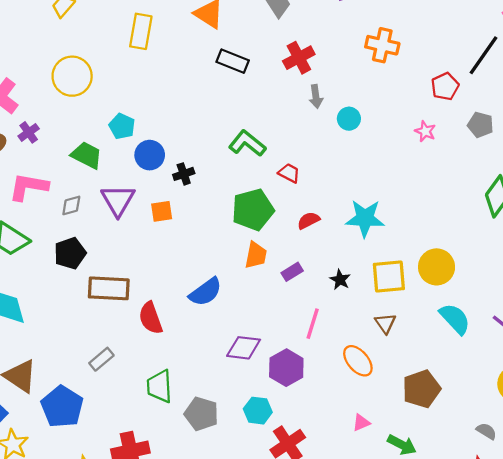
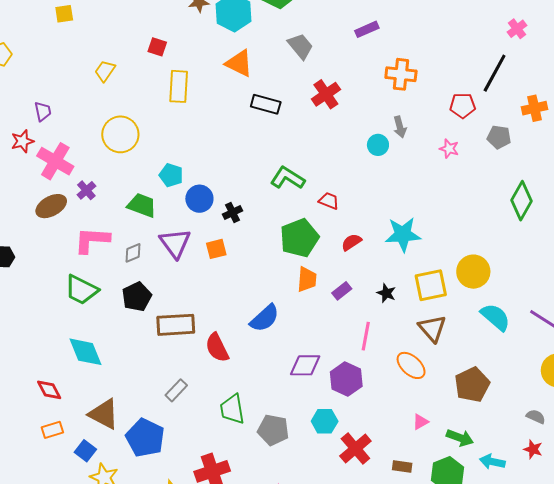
red pentagon: (445, 86) -> (463, 106), turned 30
gray arrow: (316, 96) -> (400, 127), moved
brown triangle: (385, 323) -> (432, 328), size x1.4

